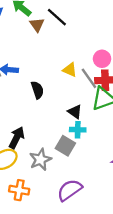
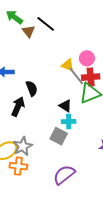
yellow triangle: (70, 70) -> (68, 65), moved
black arrow: (17, 138) -> (18, 107), moved
gray star: (40, 160) -> (23, 146), moved
orange cross: (19, 190) -> (18, 166), moved

